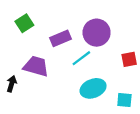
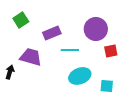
purple circle: (97, 33) -> (96, 29), moved
cyan line: (81, 58) -> (70, 50), turned 36

